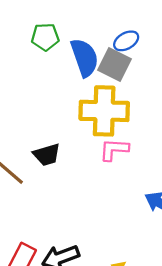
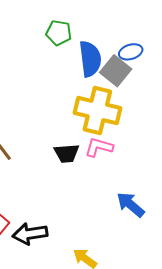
black trapezoid: (47, 155) -> (67, 153), moved

